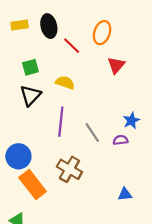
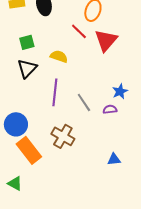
red line: (72, 46) -> (79, 31), moved
red triangle: (116, 65) -> (106, 40), size x1.4

